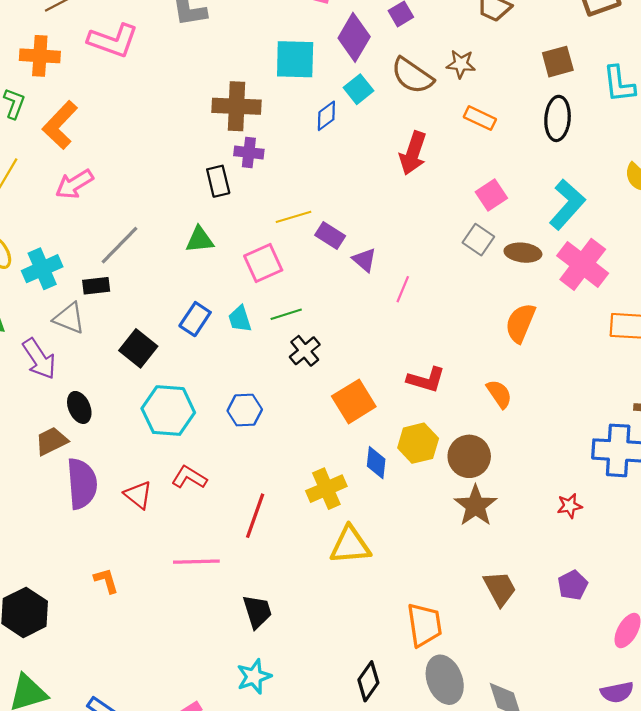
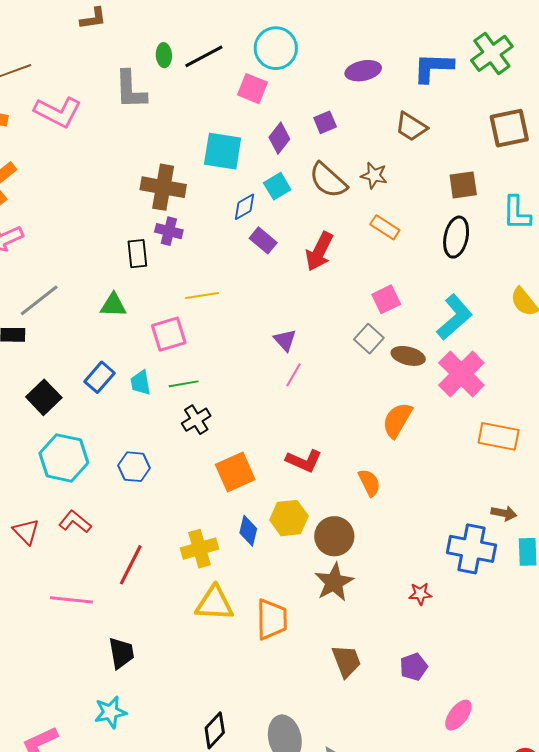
purple diamond: (354, 37) -> (279, 138), size x0.7
purple rectangle: (330, 235) -> (263, 240), moved
purple triangle: (364, 260) -> (285, 340), moved
orange trapezoid: (424, 625) -> (272, 619), moved

